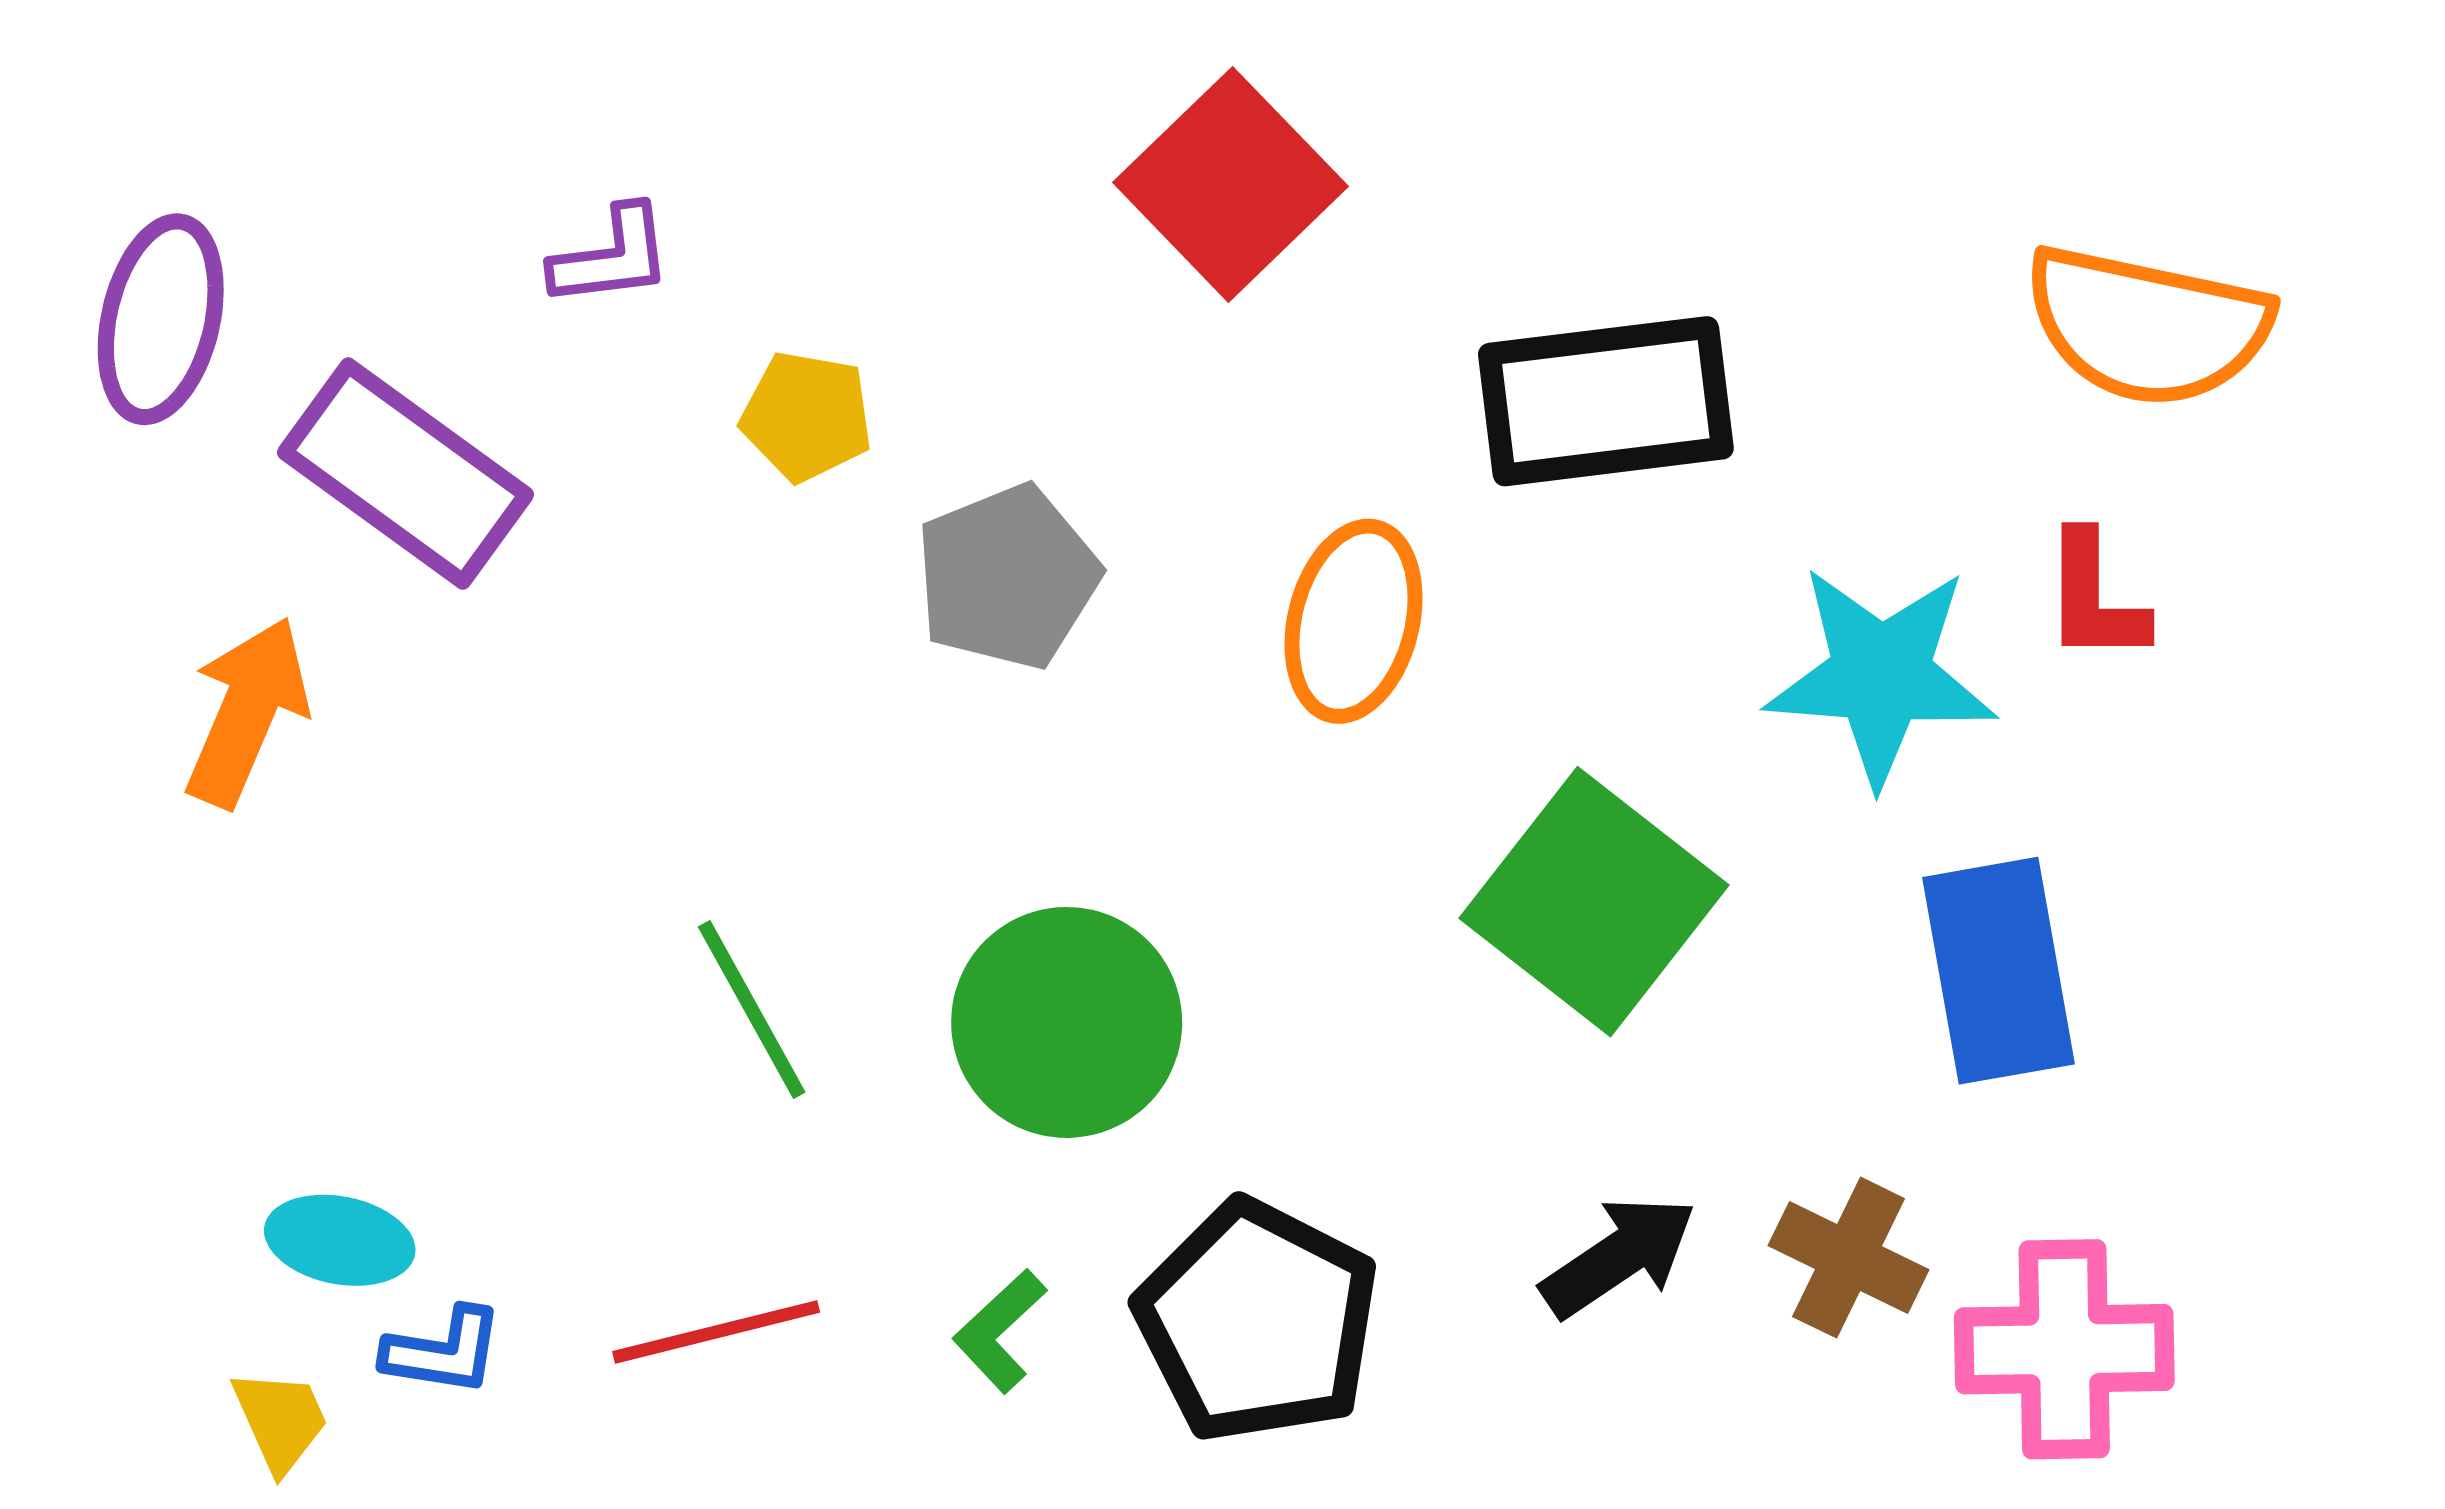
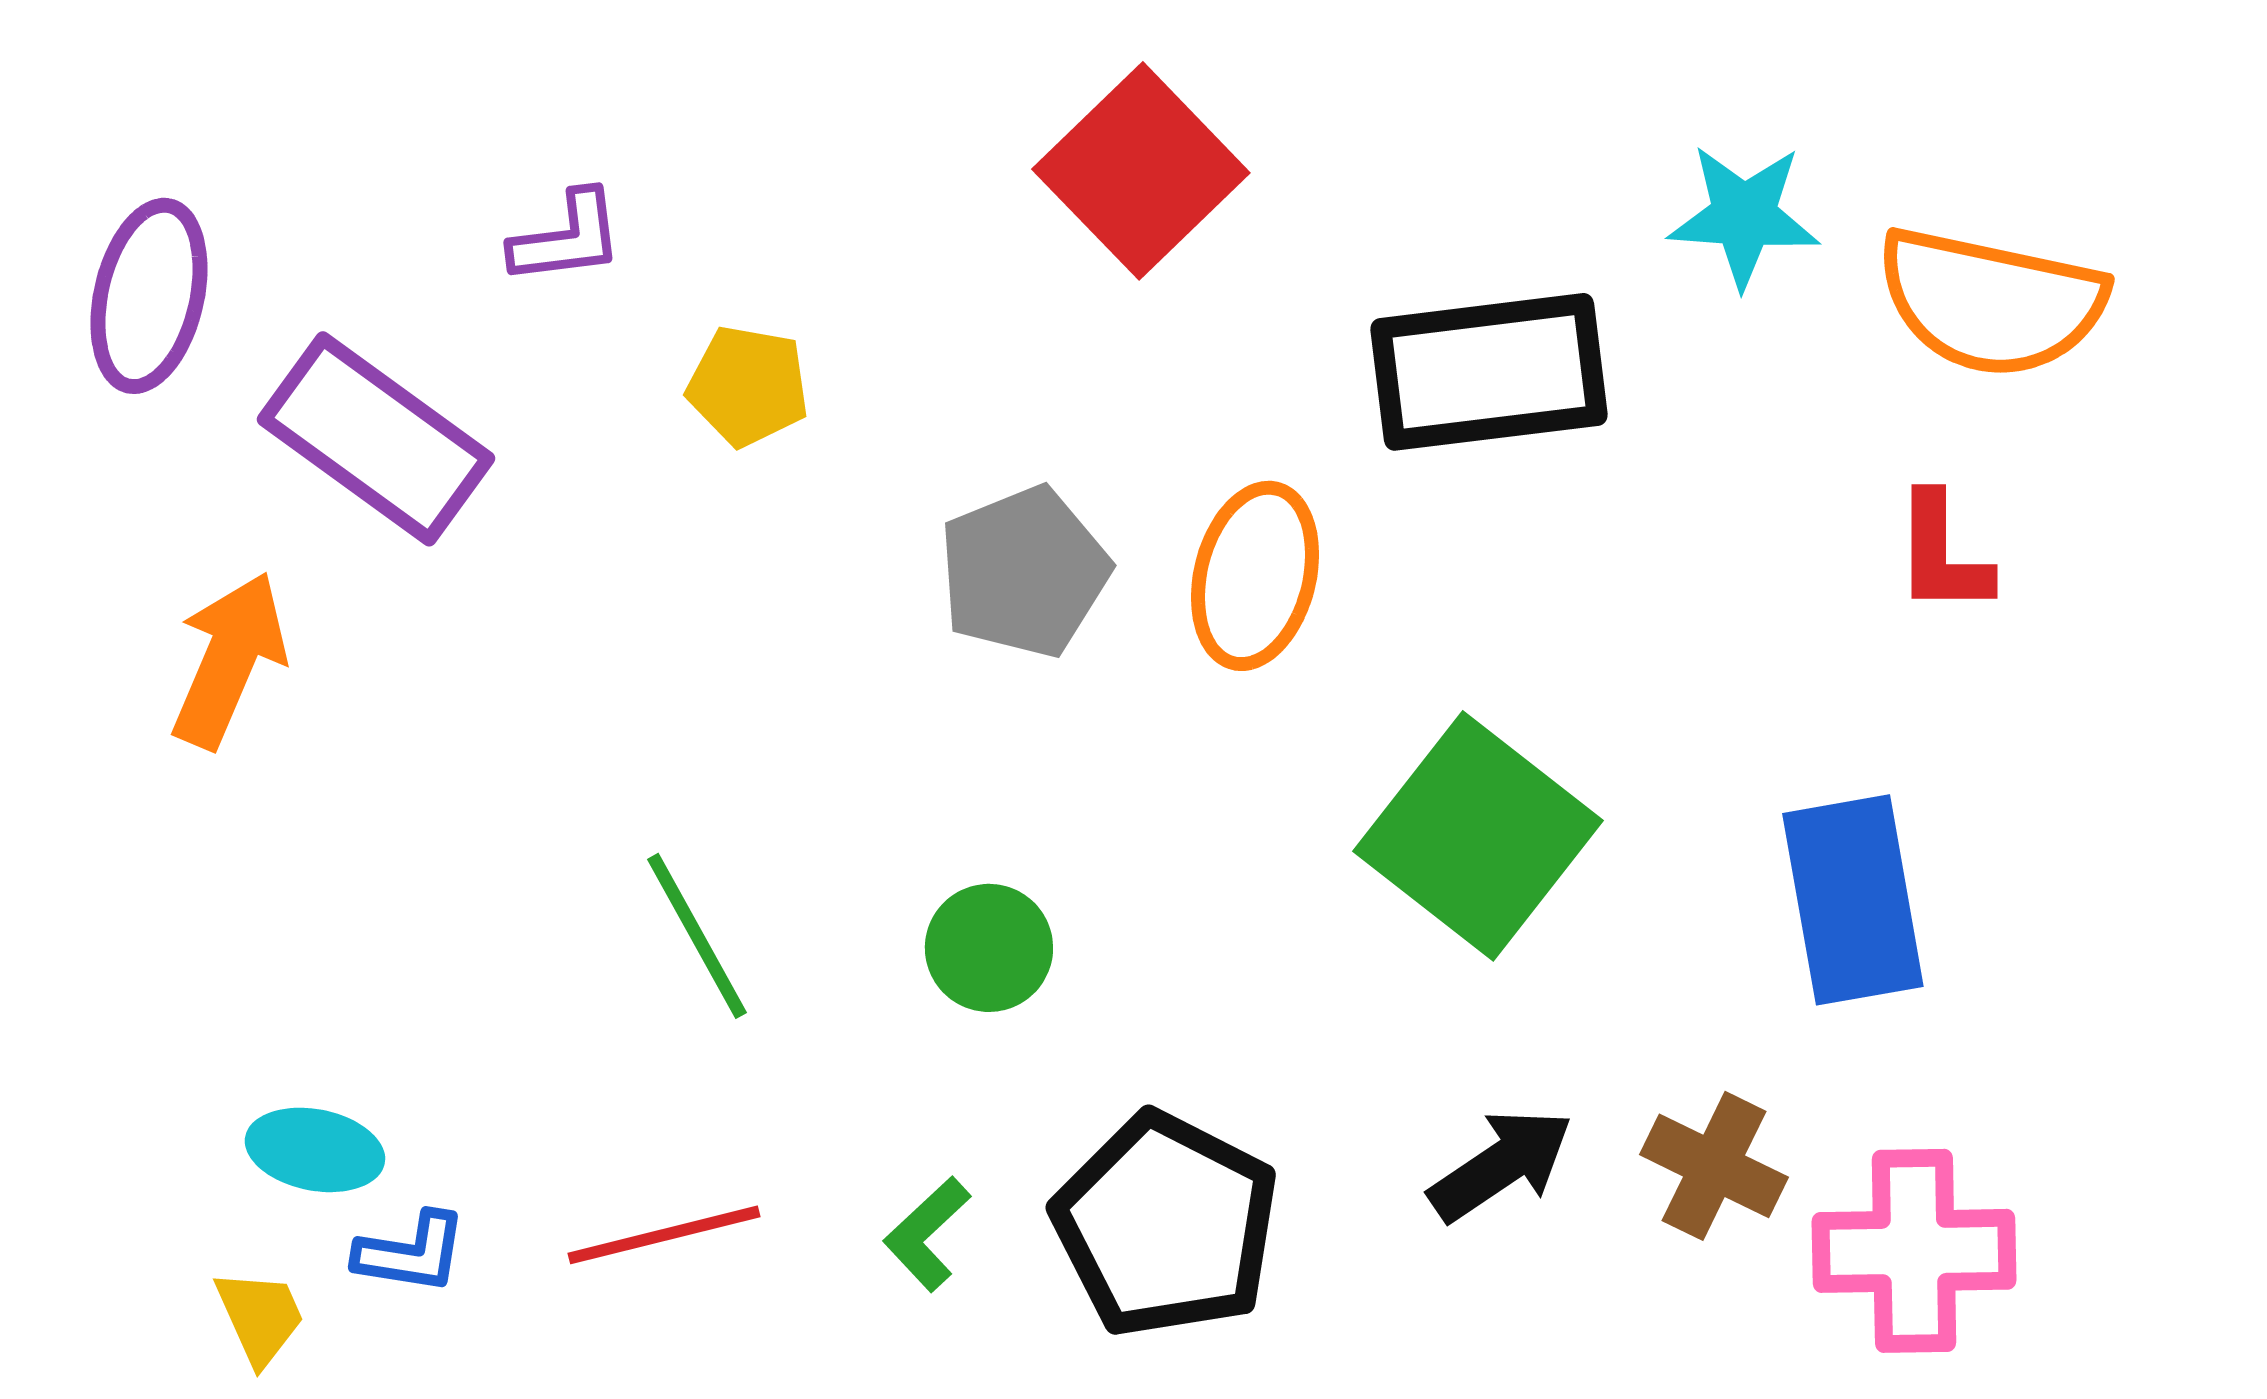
gray pentagon: (1007, 577) -> (1024, 572), moved
cyan star: (1881, 675) -> (1744, 216), moved, size x0.7
green circle: (1067, 1022) -> (989, 948), size x0.6

